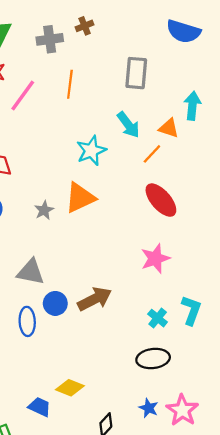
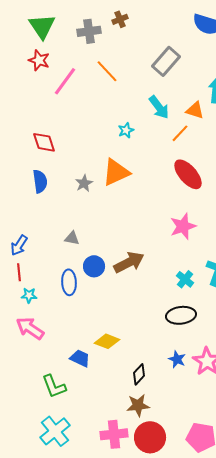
gray rectangle: (136, 73) -> (166, 61), turned 36
orange line: (70, 84) -> (107, 71), turned -50
cyan star: (91, 151) -> (126, 130), size x0.6
gray triangle: (31, 272) -> (72, 238), size x0.6

